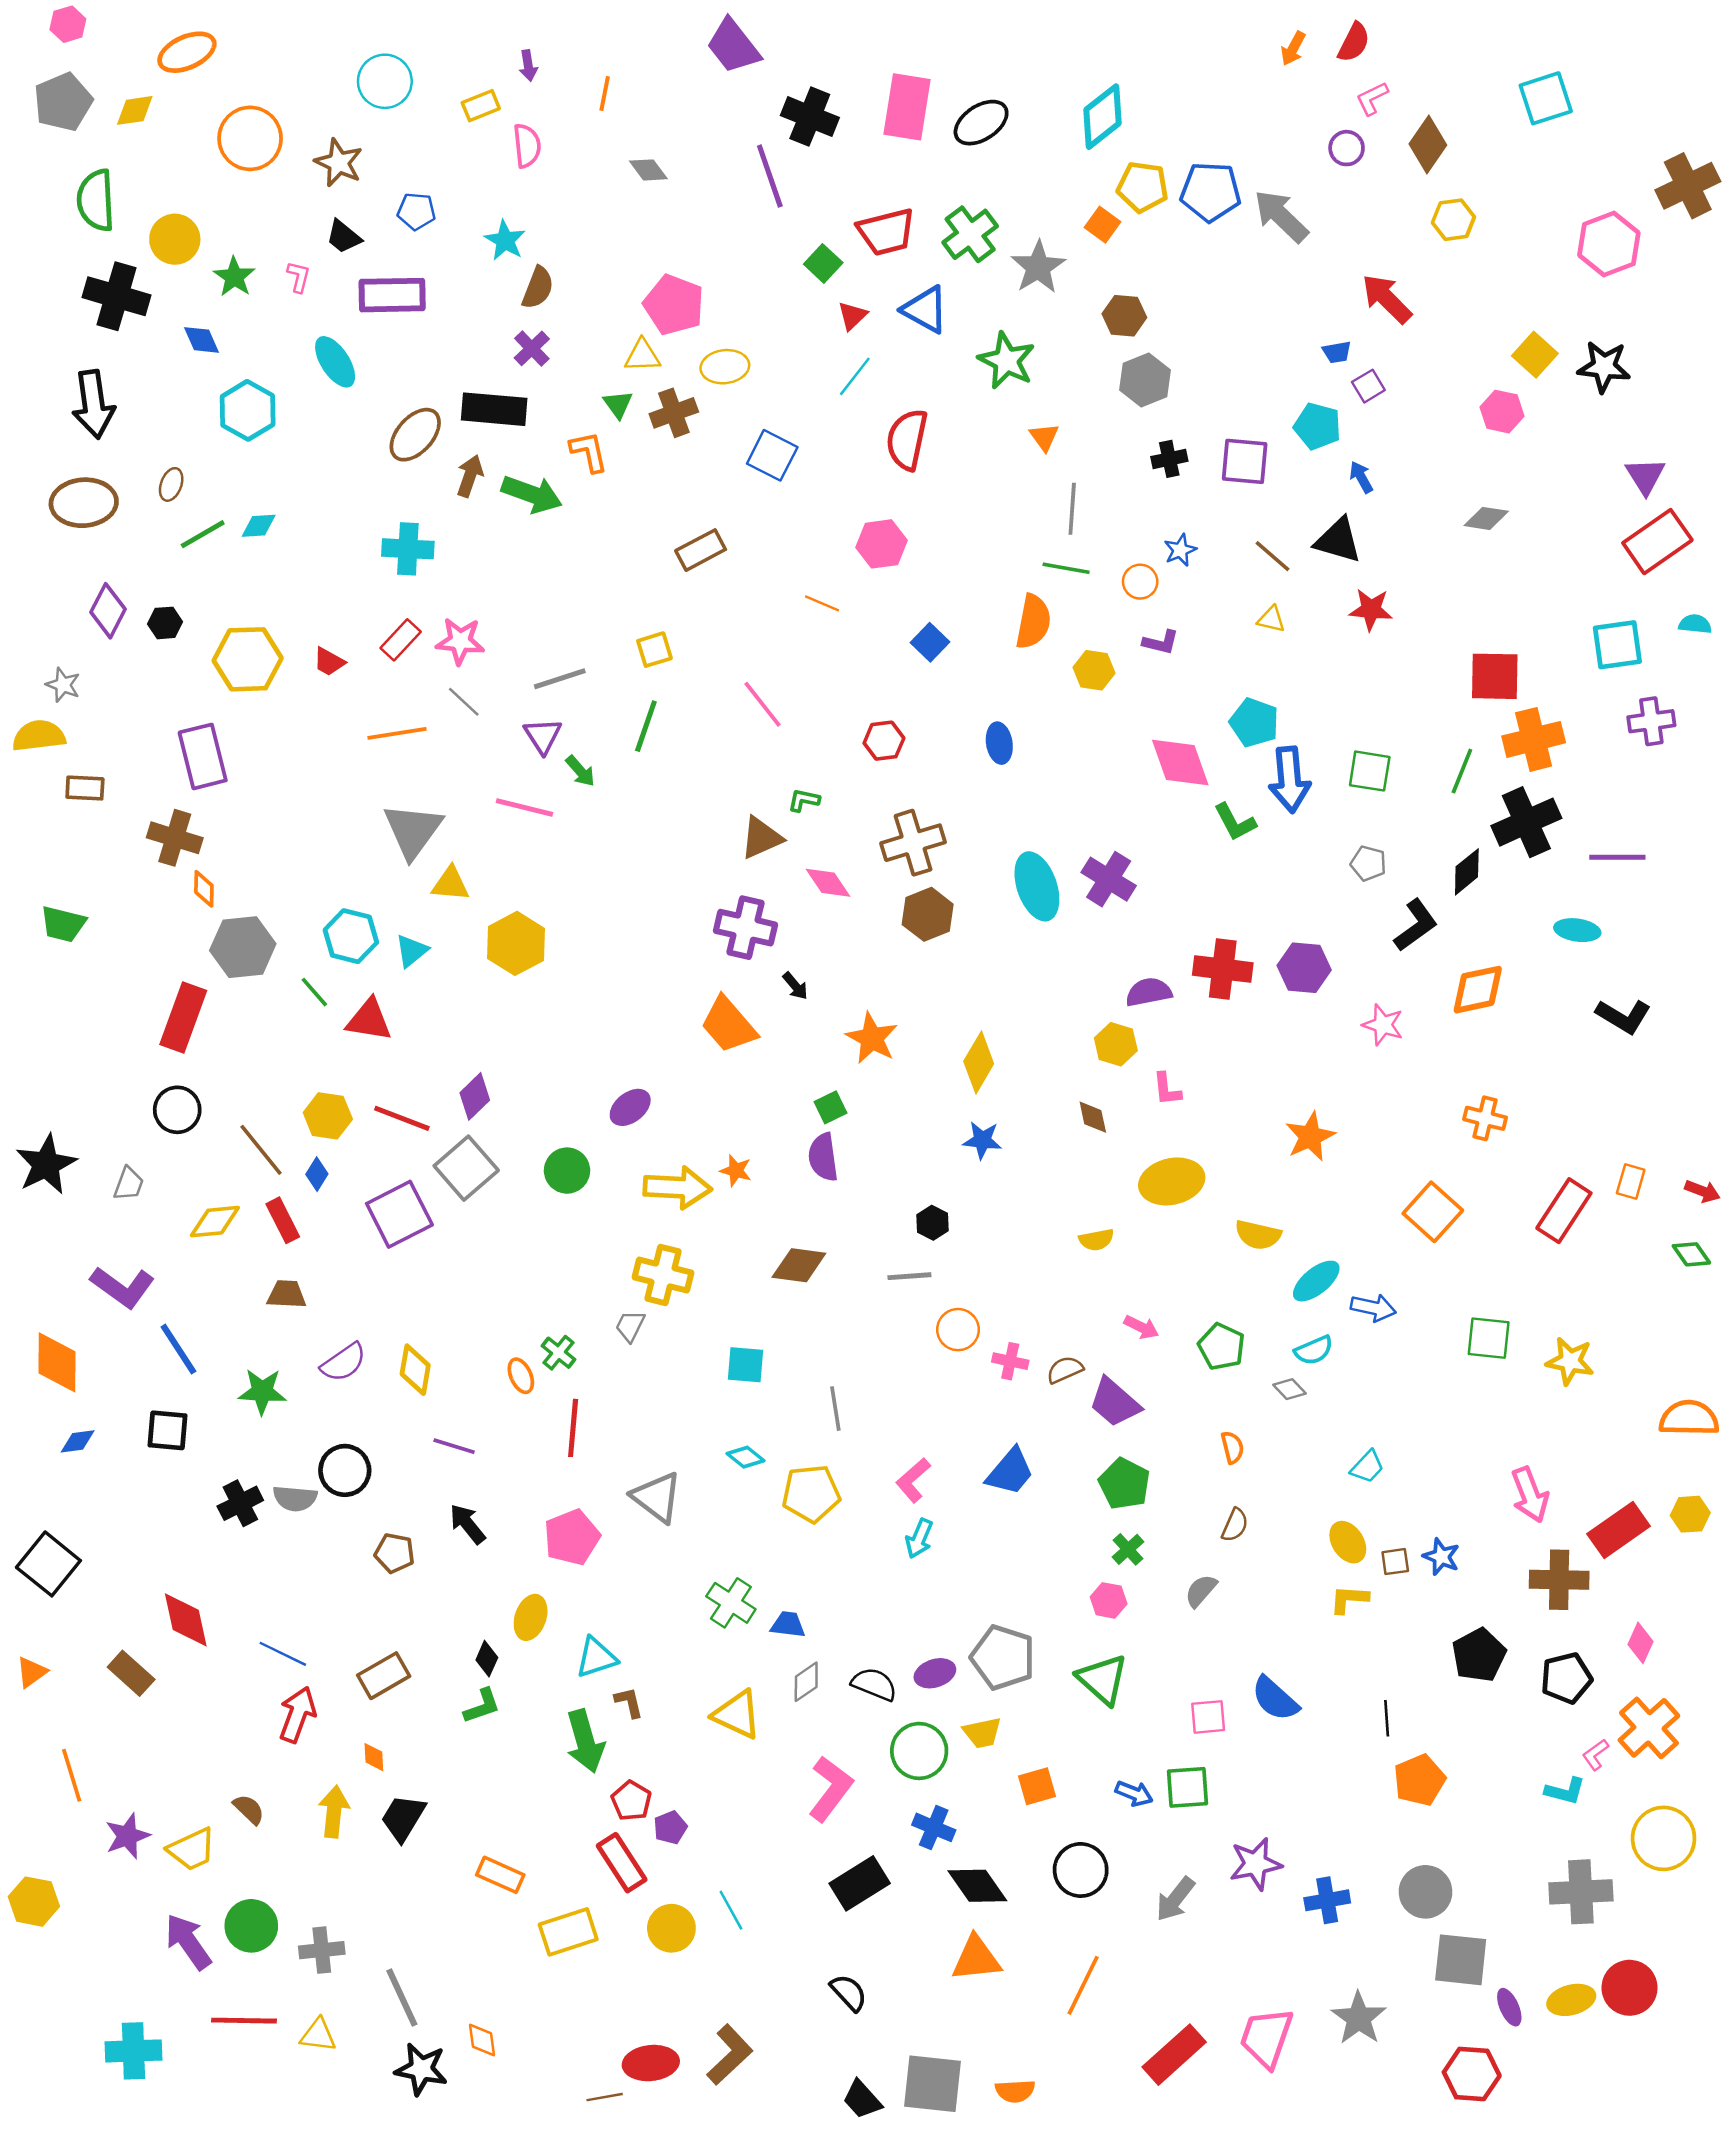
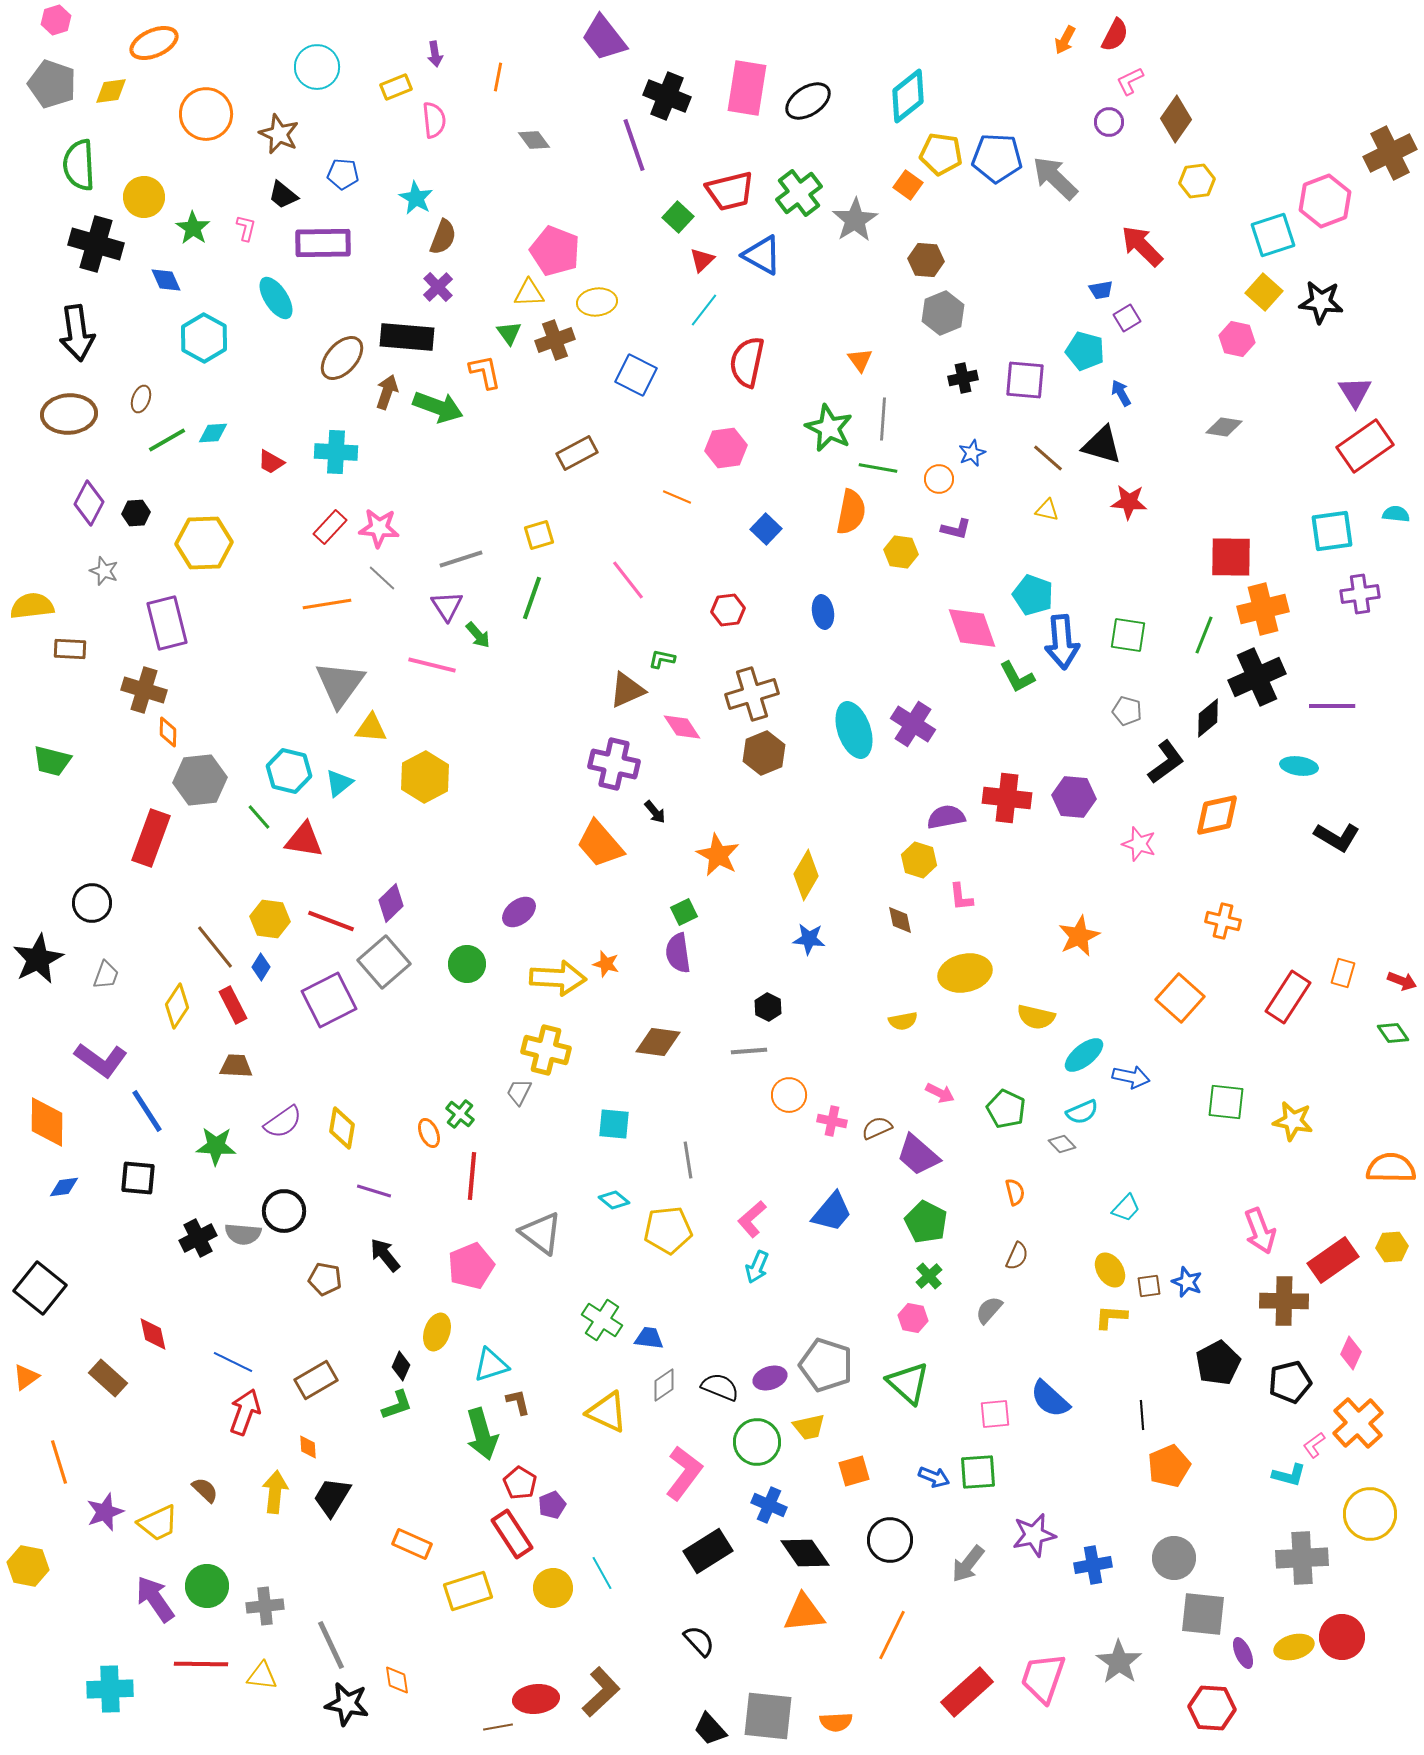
cyan square: (1546, 98) -> (1273, 235), moved
gray pentagon: (63, 102) -> (52, 84), turned -30
green star: (1007, 361) -> (829, 428), moved
red trapezoid: (329, 662) -> (271, 462), moved
gray star: (63, 685) -> (104, 571), moved
black circle: (177, 1110) -> (92, 903), moved
yellow diamond: (215, 1222) -> (177, 1006), turned -51
red diamond: (186, 1620) -> (153, 1334), size x0.7

